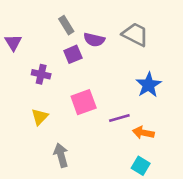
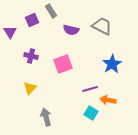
gray rectangle: (66, 25) -> (51, 11), moved
purple square: (73, 54) -> (32, 20), moved
pink square: (84, 102) -> (63, 64), moved
cyan square: (141, 166) -> (91, 113), moved

